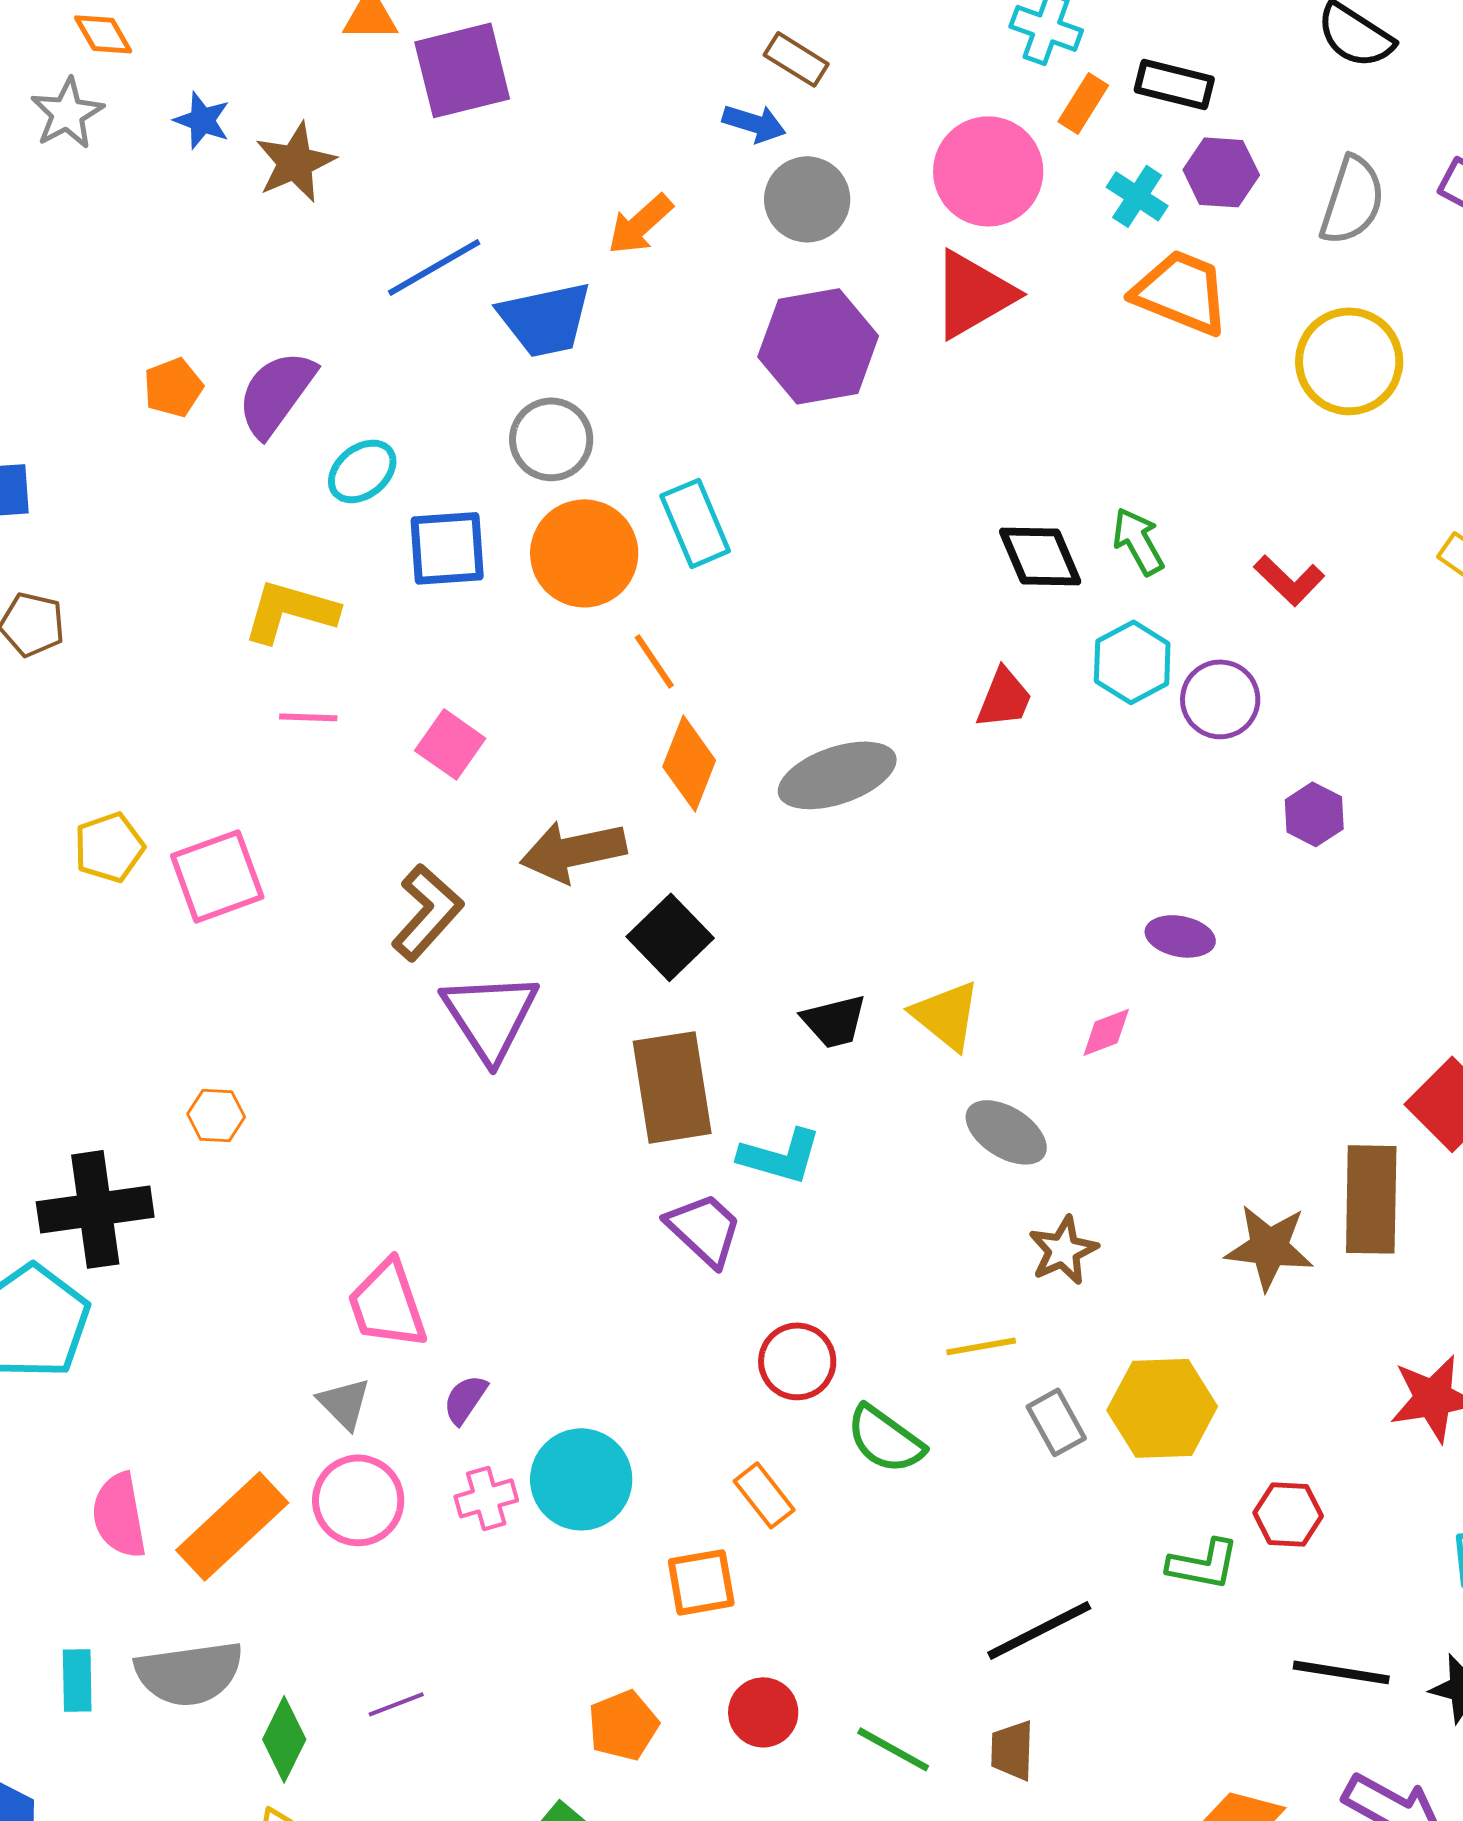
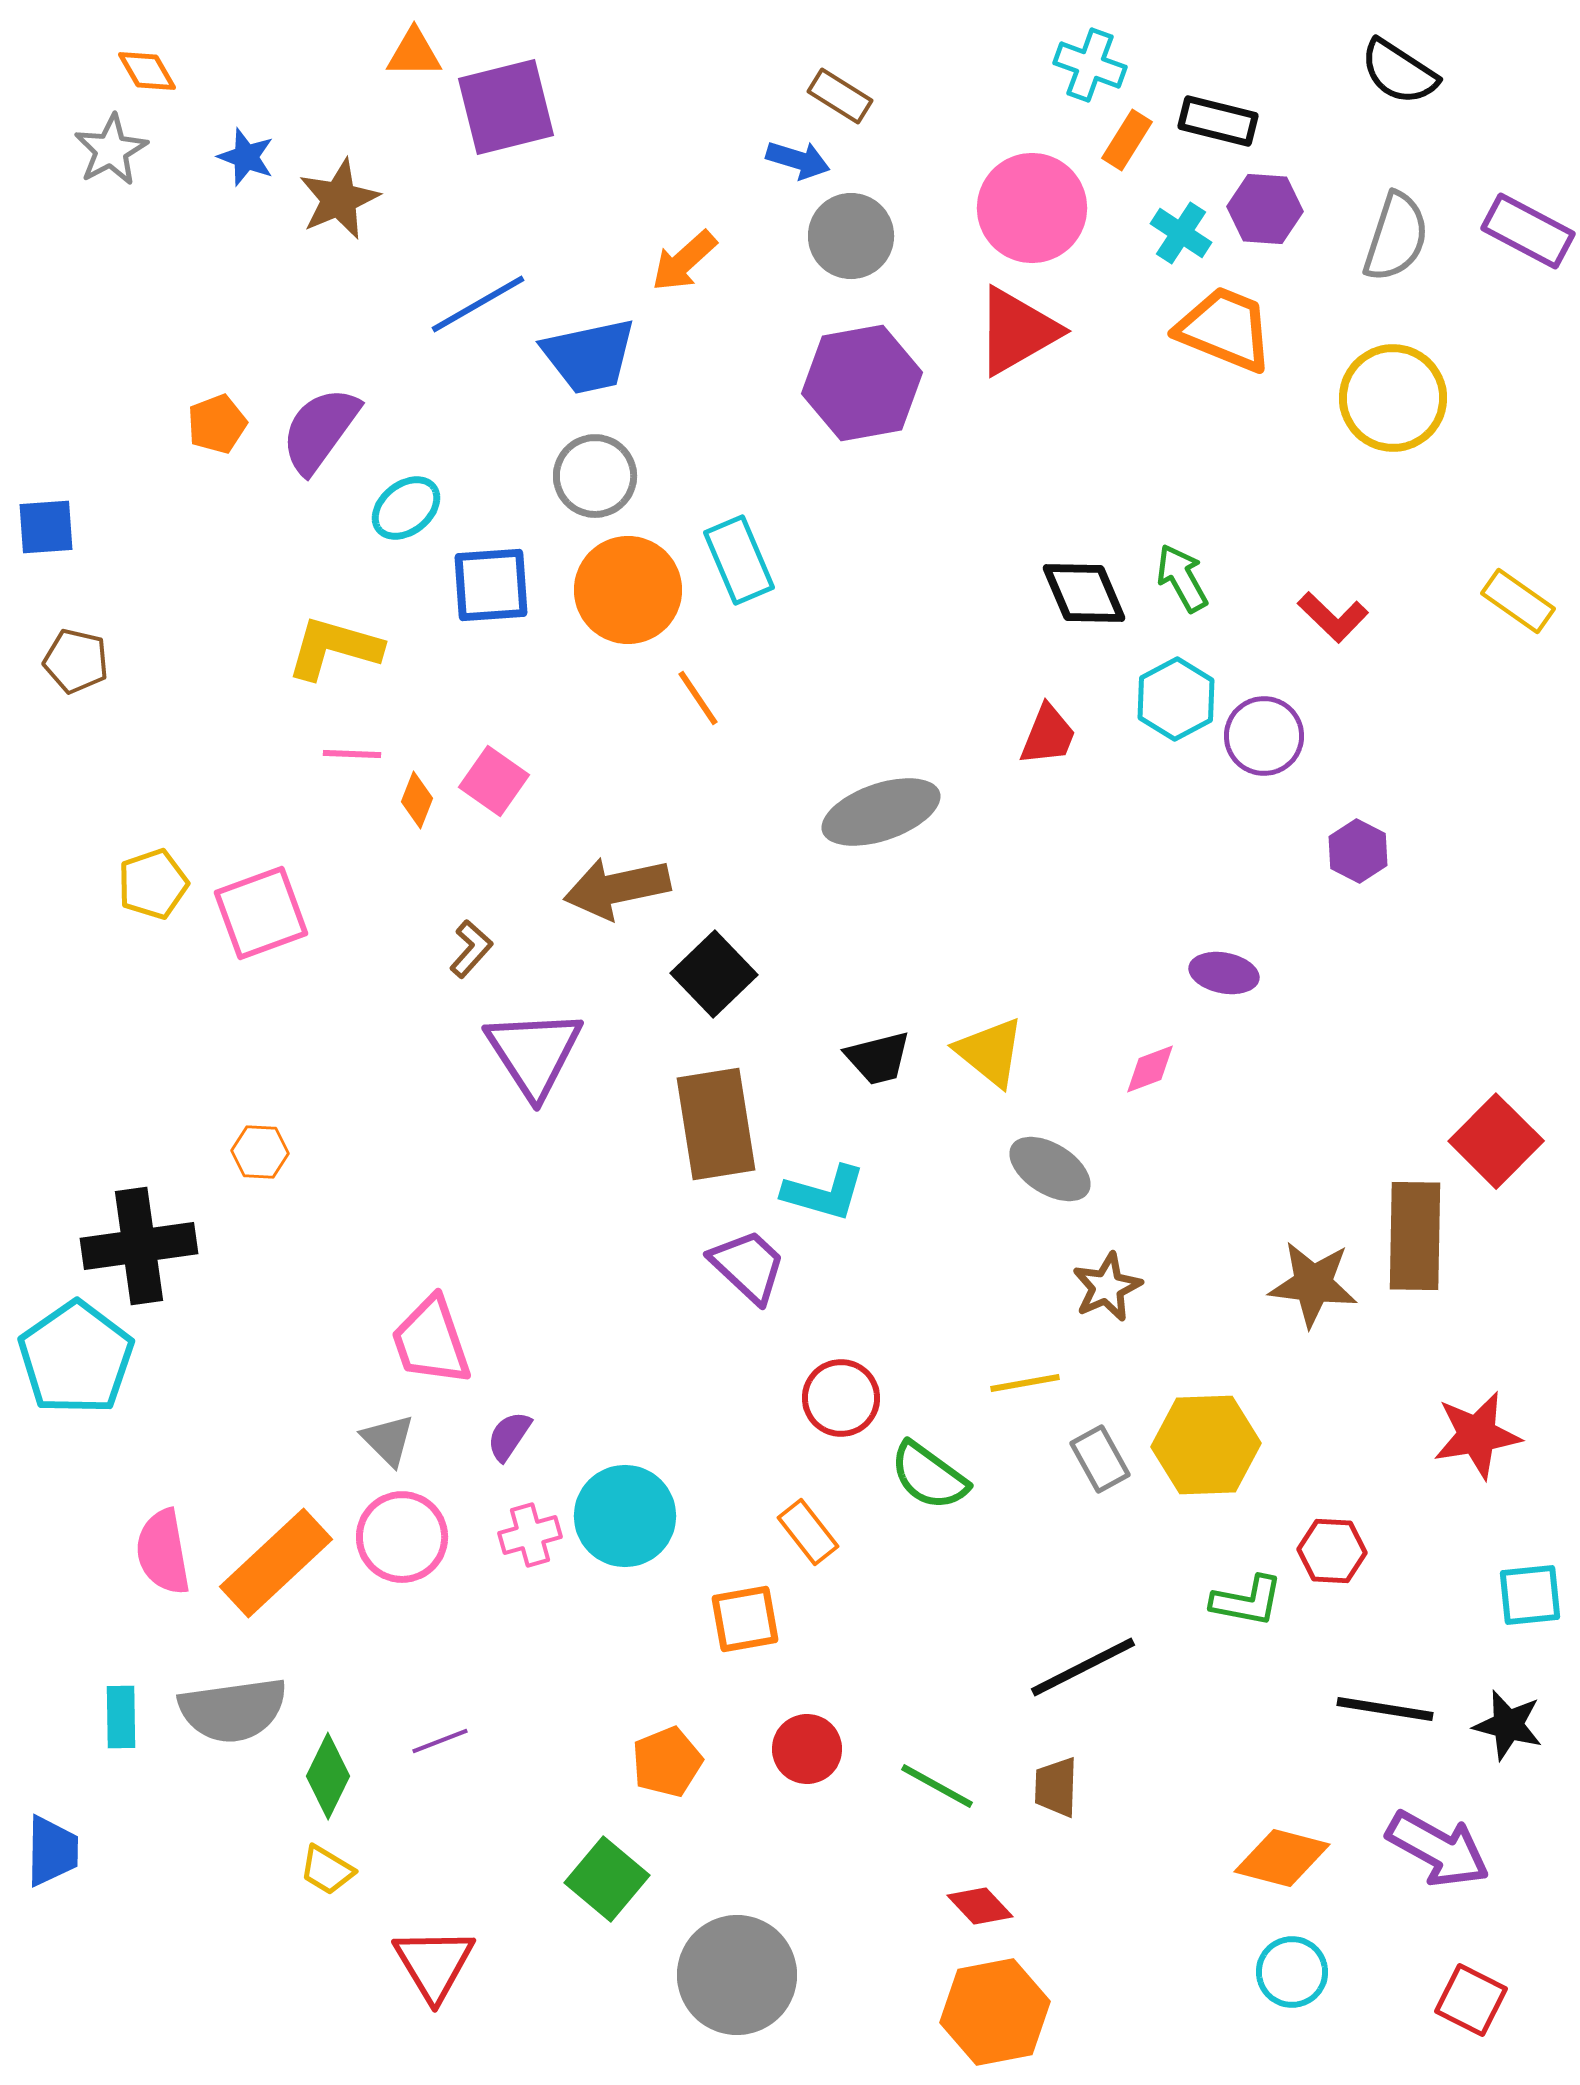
orange diamond: (689, 763) -> (417, 800), moved, size x0.6
brown L-shape: (427, 912) -> (471, 949), size x0.6

